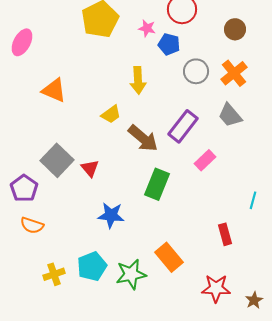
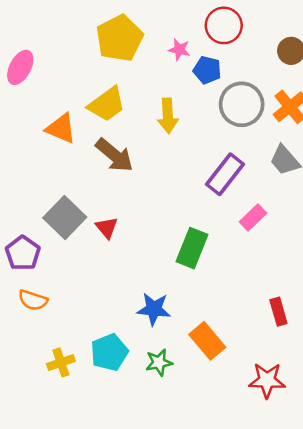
gray circle: (196, 71) -> (242, 104), size x1.4
yellow trapezoid: (111, 114) -> (107, 104), moved, size x1.5
brown arrow: (143, 138) -> (114, 155), moved
blue star: (111, 215) -> (154, 309), moved
green star: (131, 274) -> (159, 362), size x0.7

